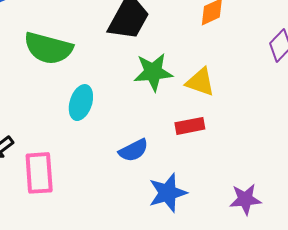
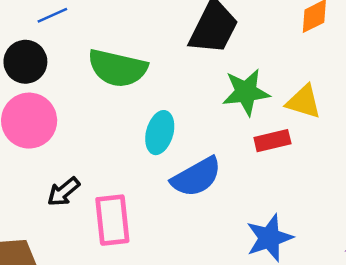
red rectangle: (190, 126) -> (272, 141), moved
blue semicircle: (133, 150) -> (196, 177), moved, size x1.4

